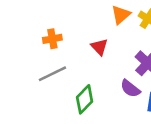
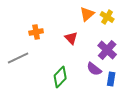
gray line: (52, 74) -> (18, 58), moved

